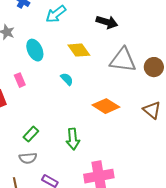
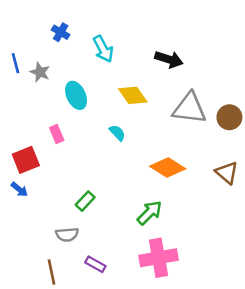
cyan arrow: (56, 14) -> (103, 49), turned -80
green rectangle: (31, 134) -> (85, 201), moved
green arrow: (73, 139) -> (150, 213), moved, turned -130

